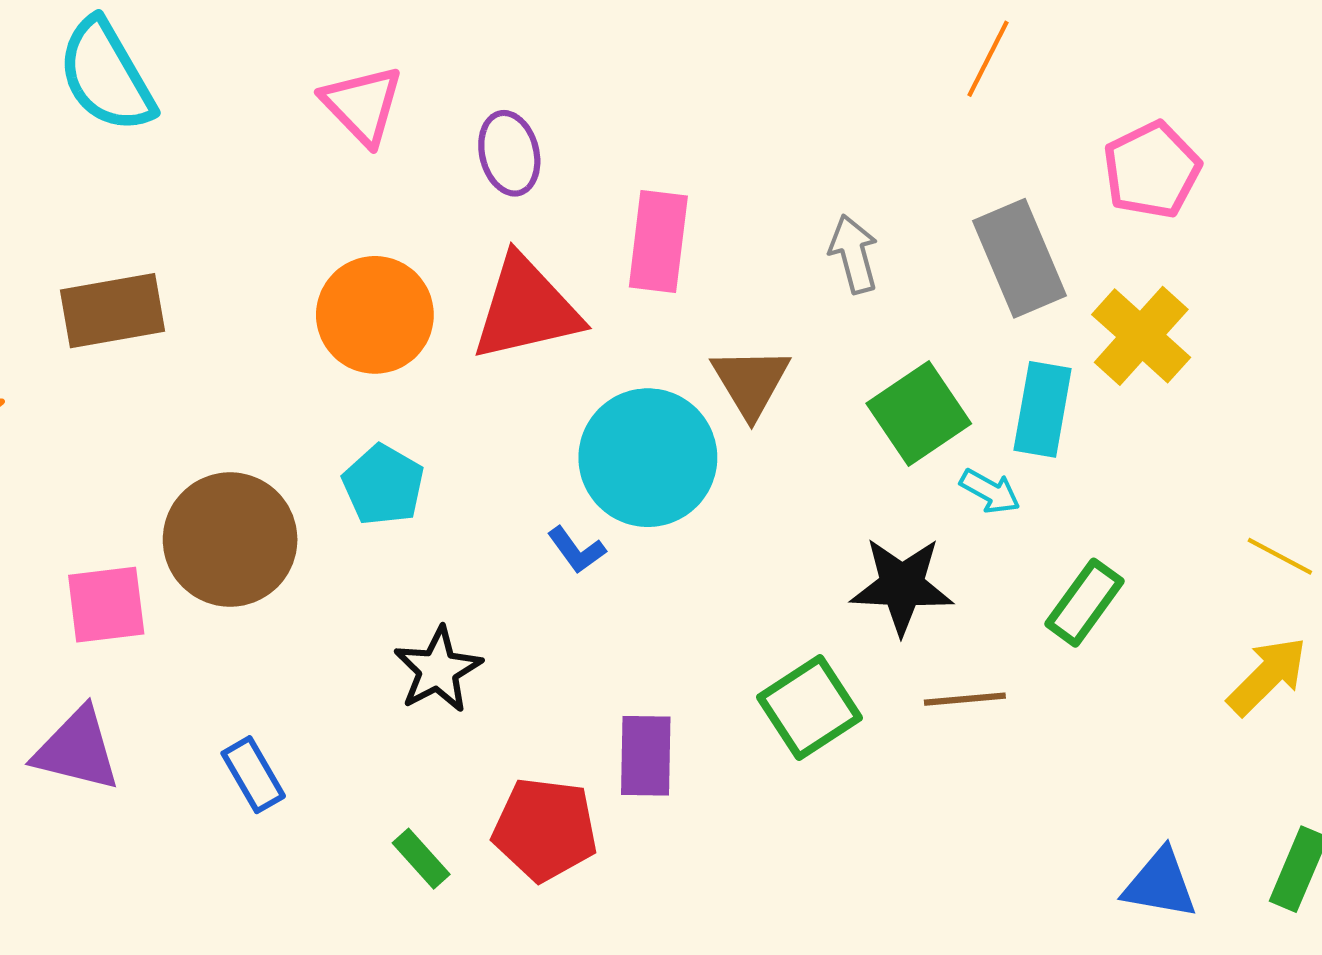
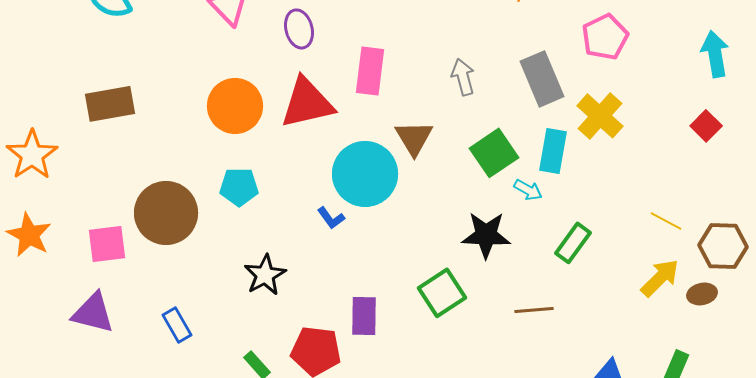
cyan pentagon: (383, 485) -> (239, 187), turned -30
brown line: (965, 699) -> (534, 310), moved

